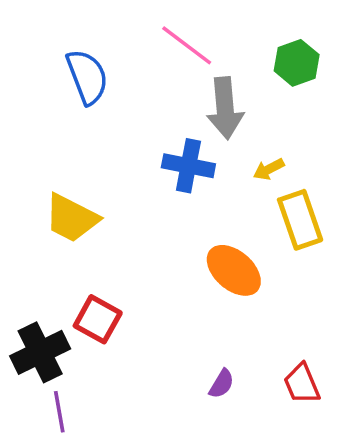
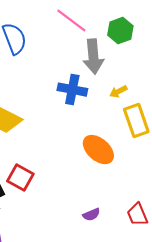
green hexagon: (297, 63) -> (120, 31), moved
purple semicircle: (222, 384) -> (91, 215), turned 36

